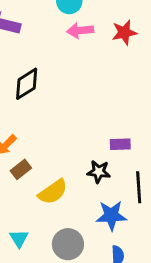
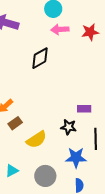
black diamond: (27, 84) -> (40, 58), moved
cyan triangle: (19, 238) -> (12, 171), turned 32

